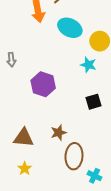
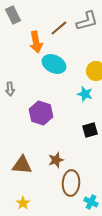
cyan ellipse: (70, 28) -> (54, 64), moved
yellow star: (25, 169) -> (23, 203), moved

